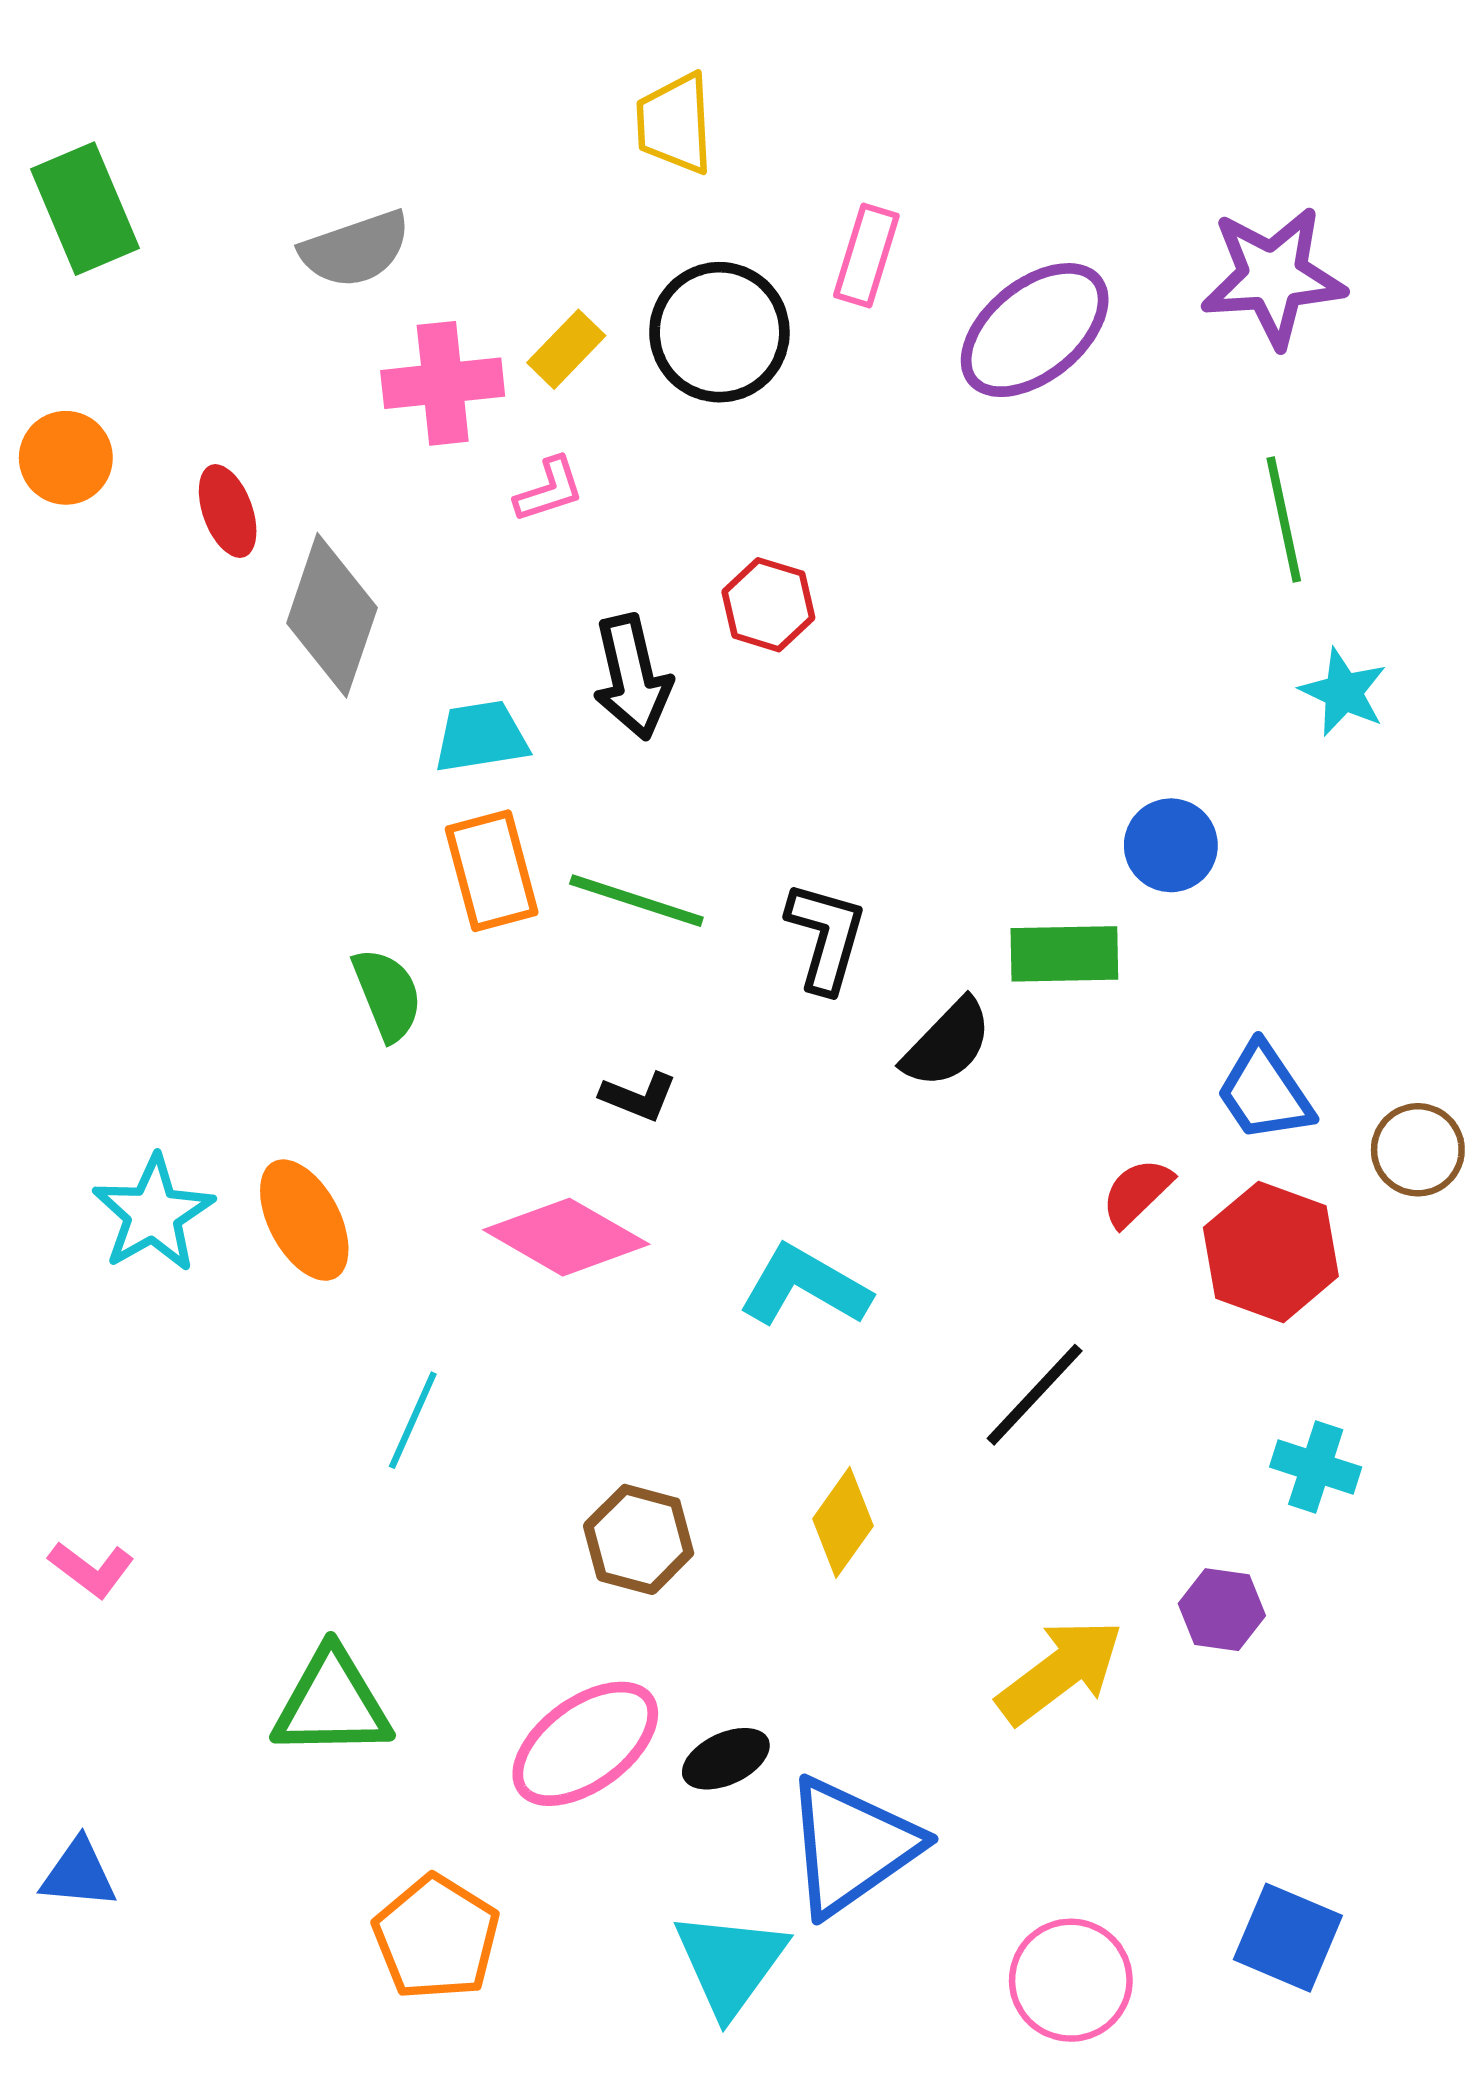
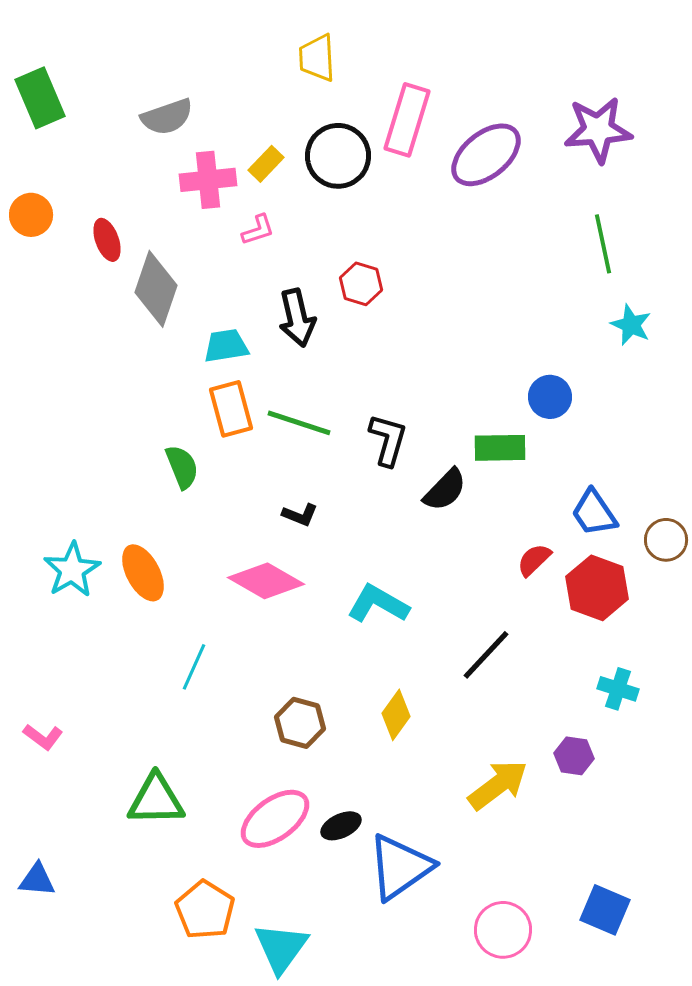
pink rectangle: (866, 256) -> (407, 120), size x1.5
cyan triangle: (730, 1963) -> (281, 948), moved

